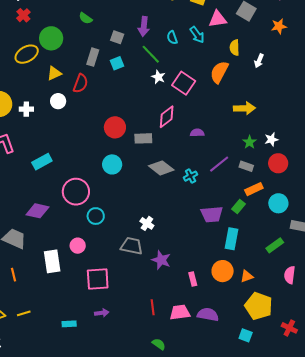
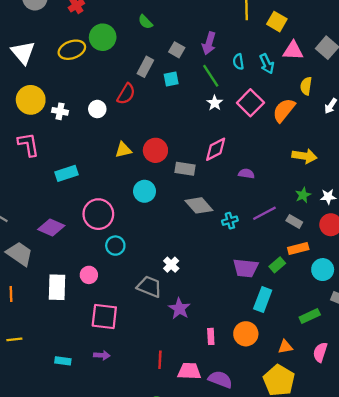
yellow triangle: (54, 73) -> (123, 150), moved
pink square: (184, 83) -> (250, 103), moved
orange triangle: (247, 276) -> (285, 347), moved

